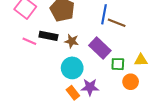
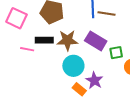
brown star: (72, 41) -> (67, 40), size x1.5
purple star: (90, 87) -> (94, 80), turned -30

